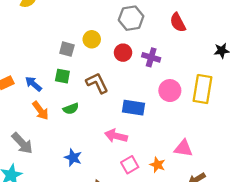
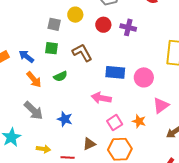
pink circle: (170, 91) -> (144, 77), moved
gray arrow: (22, 143) -> (34, 111), moved
pink triangle: (183, 148) -> (161, 106), turned -42

